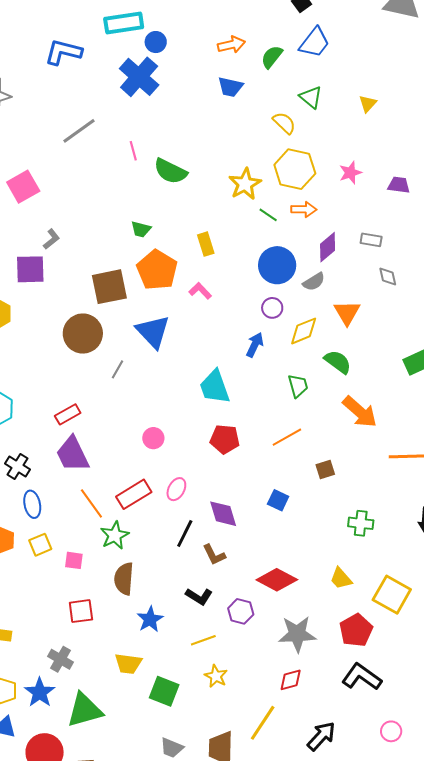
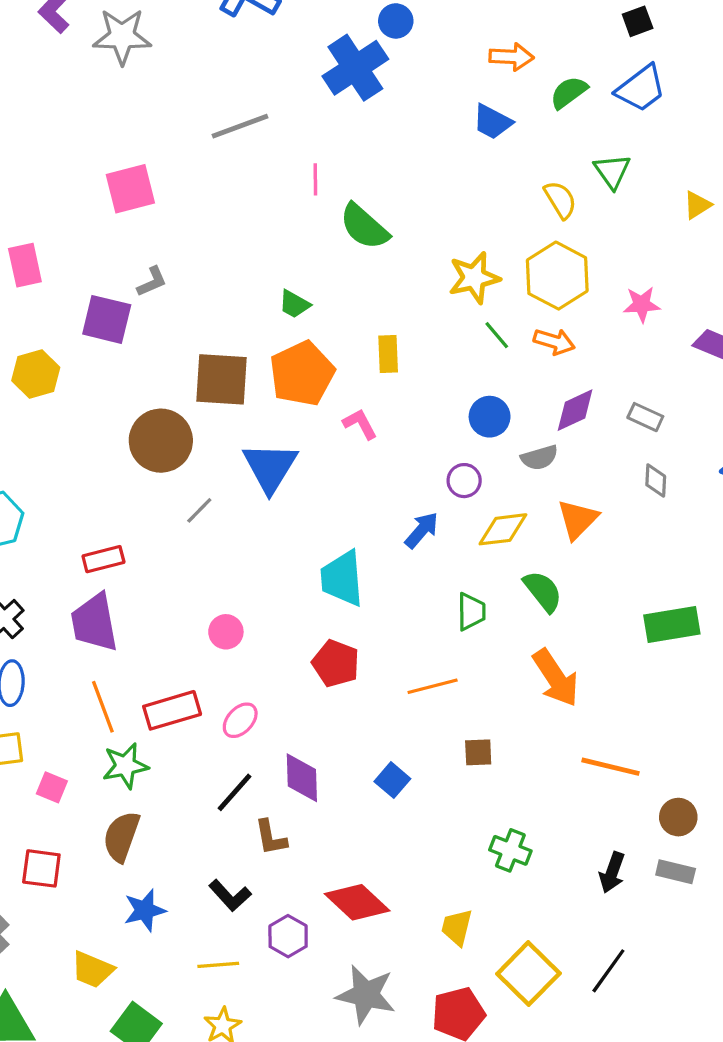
blue circle: (277, 265) -> (490, 417), size x0.7
yellow trapezoid: (341, 578) -> (457, 927), turned 40

